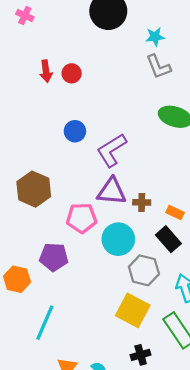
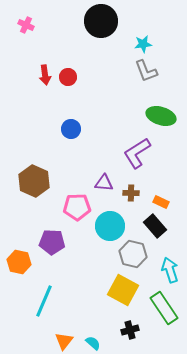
purple L-shape: (112, 150) -> (137, 153), moved
purple triangle: (112, 191) -> (104, 183), size x0.7

